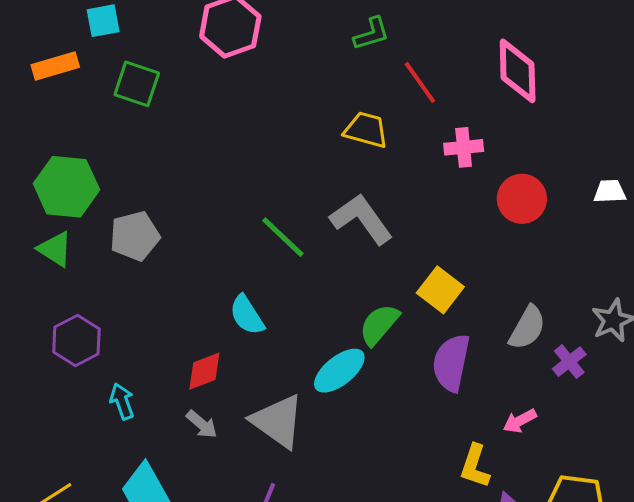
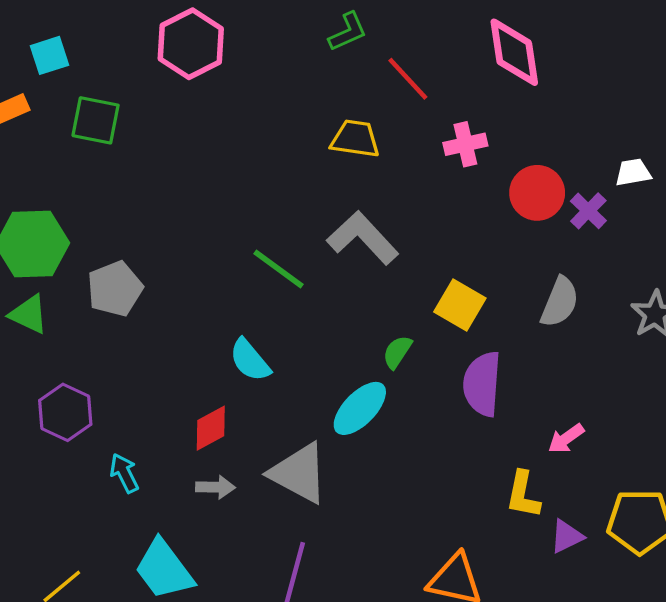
green semicircle: (379, 325) -> (397, 352), size x0.7
gray semicircle: (527, 328) -> (560, 302), moved
purple cross: (569, 362) -> (588, 211), moved
gray arrow: (202, 424) -> (215, 487), turned -32

